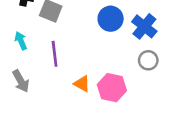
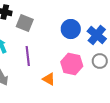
pink hexagon: (112, 88) -> (72, 64), moved

